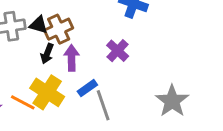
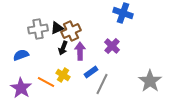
black triangle: (39, 25) -> (57, 28), turned -40
yellow cross: (47, 92) -> (63, 75), size x0.6
gray line: (103, 105) -> (102, 84), turned 45

